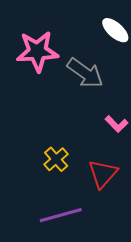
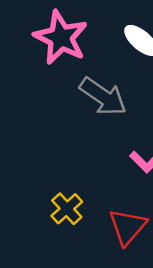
pink star: (37, 51) -> (61, 38), moved, turned 30

